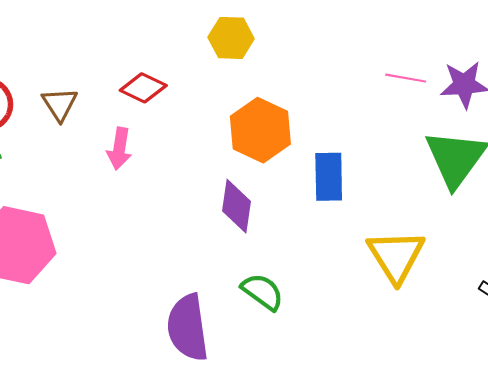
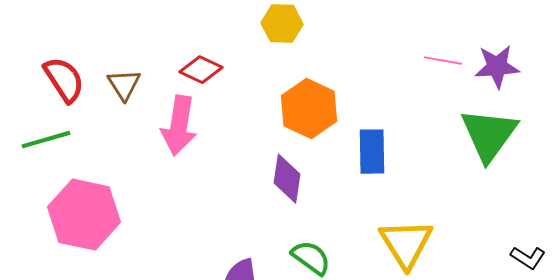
pink arrow: (119, 149) -> (179, 126), size x1.5
yellow triangle: (396, 256) -> (406, 244), moved

